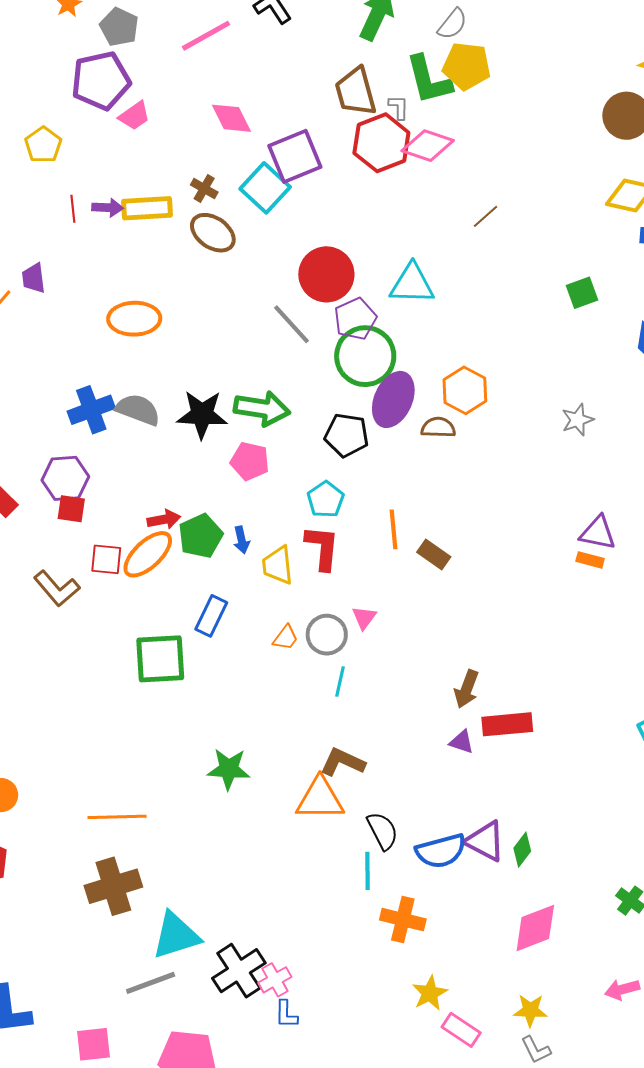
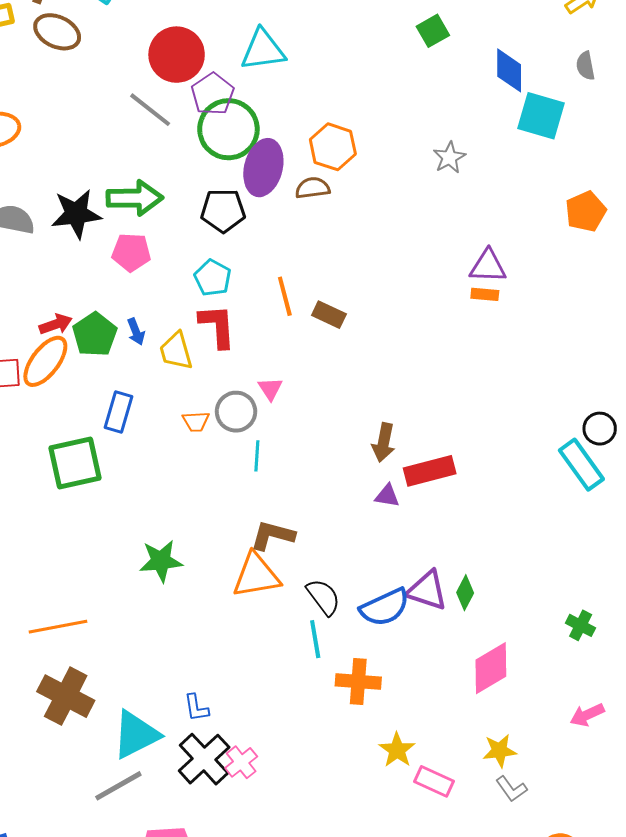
orange trapezoid: (286, 638) -> (196, 421), turned 60
brown cross: (113, 886) -> (66, 696), turned -36
blue L-shape: (286, 1014) -> (196, 708), moved

